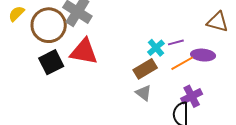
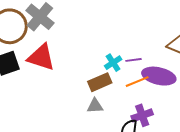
purple ellipse: (203, 55) -> (159, 76), size x1.4
gray triangle: (144, 93) -> (95, 106), turned -48

